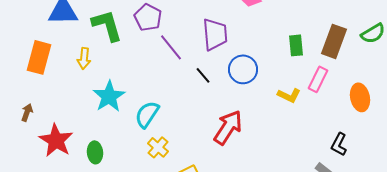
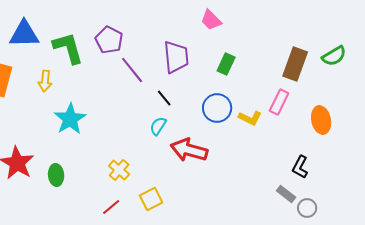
green rectangle: (296, 45) -> (226, 64), moved, turned 30
blue circle: (243, 69) -> (217, 108), moved
cyan semicircle: (147, 114) -> (158, 126), moved, size x0.7
red arrow: (228, 127) -> (189, 150), turned -108

